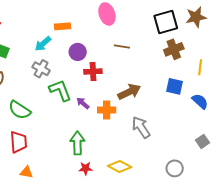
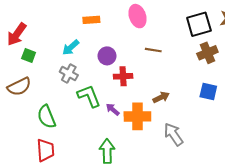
orange rectangle: (63, 26) -> (91, 20), moved
brown arrow: (129, 92) -> (161, 97), size x0.7
green semicircle: (20, 110) -> (47, 117), turned 35
orange cross: (107, 110) -> (137, 116), size x1.4

